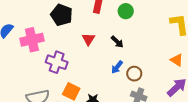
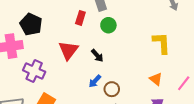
black pentagon: (62, 15) -> (31, 24), moved
red triangle: (89, 39) -> (68, 50), size x1.5

